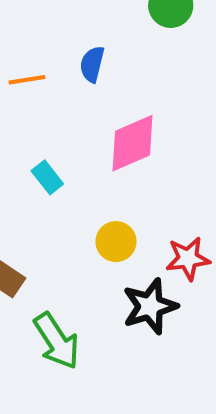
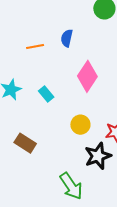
pink diamond: (132, 143) -> (87, 76), turned -32
green arrow: (57, 341) -> (71, 186), moved

